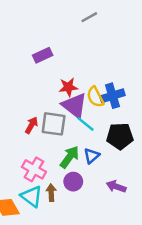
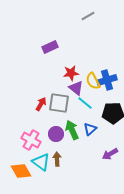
purple triangle: (74, 106) -> (76, 88), size x0.7
green arrow: (70, 157) -> (72, 130), turned -60
pink cross: (34, 169) -> (31, 140), moved
purple circle: (73, 182) -> (56, 134), moved
purple arrow: (116, 186) -> (110, 154), turned -49

